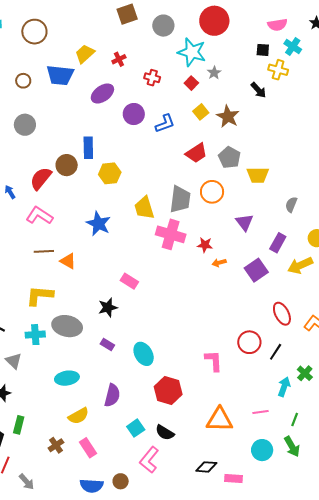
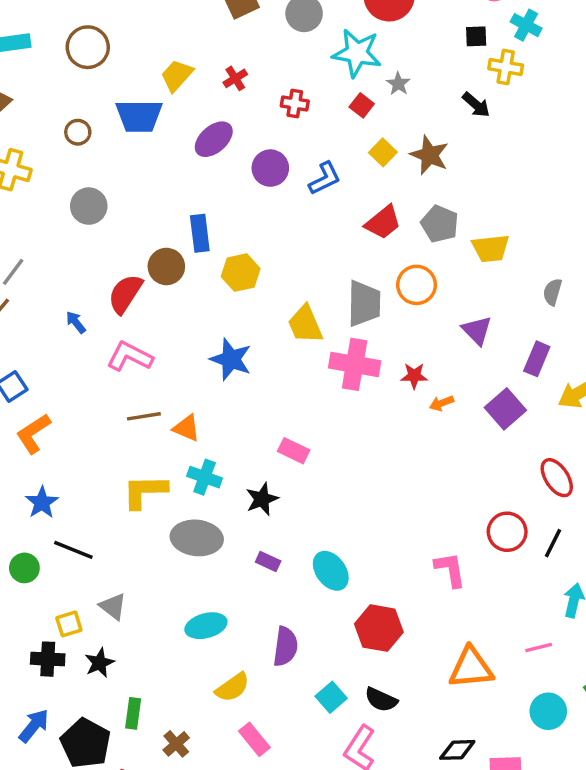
cyan cross: (35, 335) -> (205, 477), moved, turned 30
brown cross: (56, 445) -> (176, 744), moved

